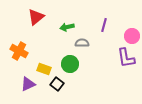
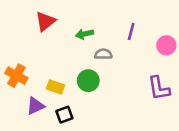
orange cross: (19, 51) -> (16, 76), moved
purple L-shape: (126, 58) -> (159, 88), moved
black square: (57, 84) -> (64, 115), moved, turned 32

